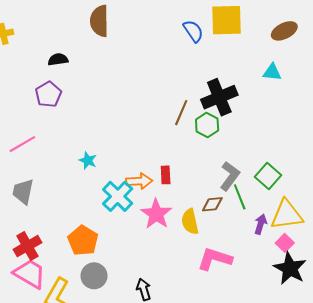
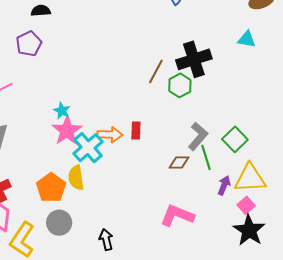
pink star: (156, 214) -> (67, 131), moved
yellow semicircle: (190, 222) -> (76, 178), moved

